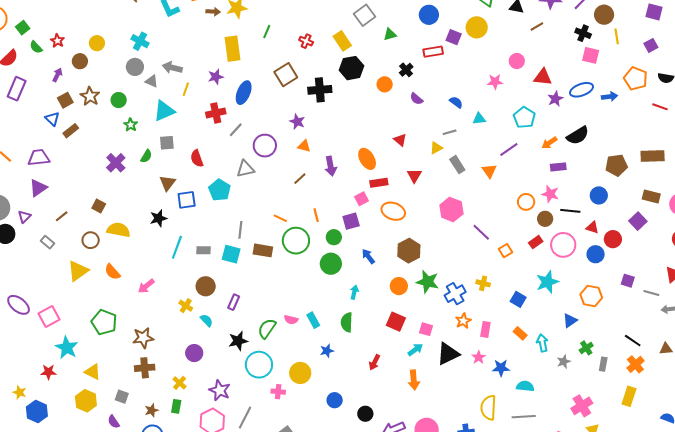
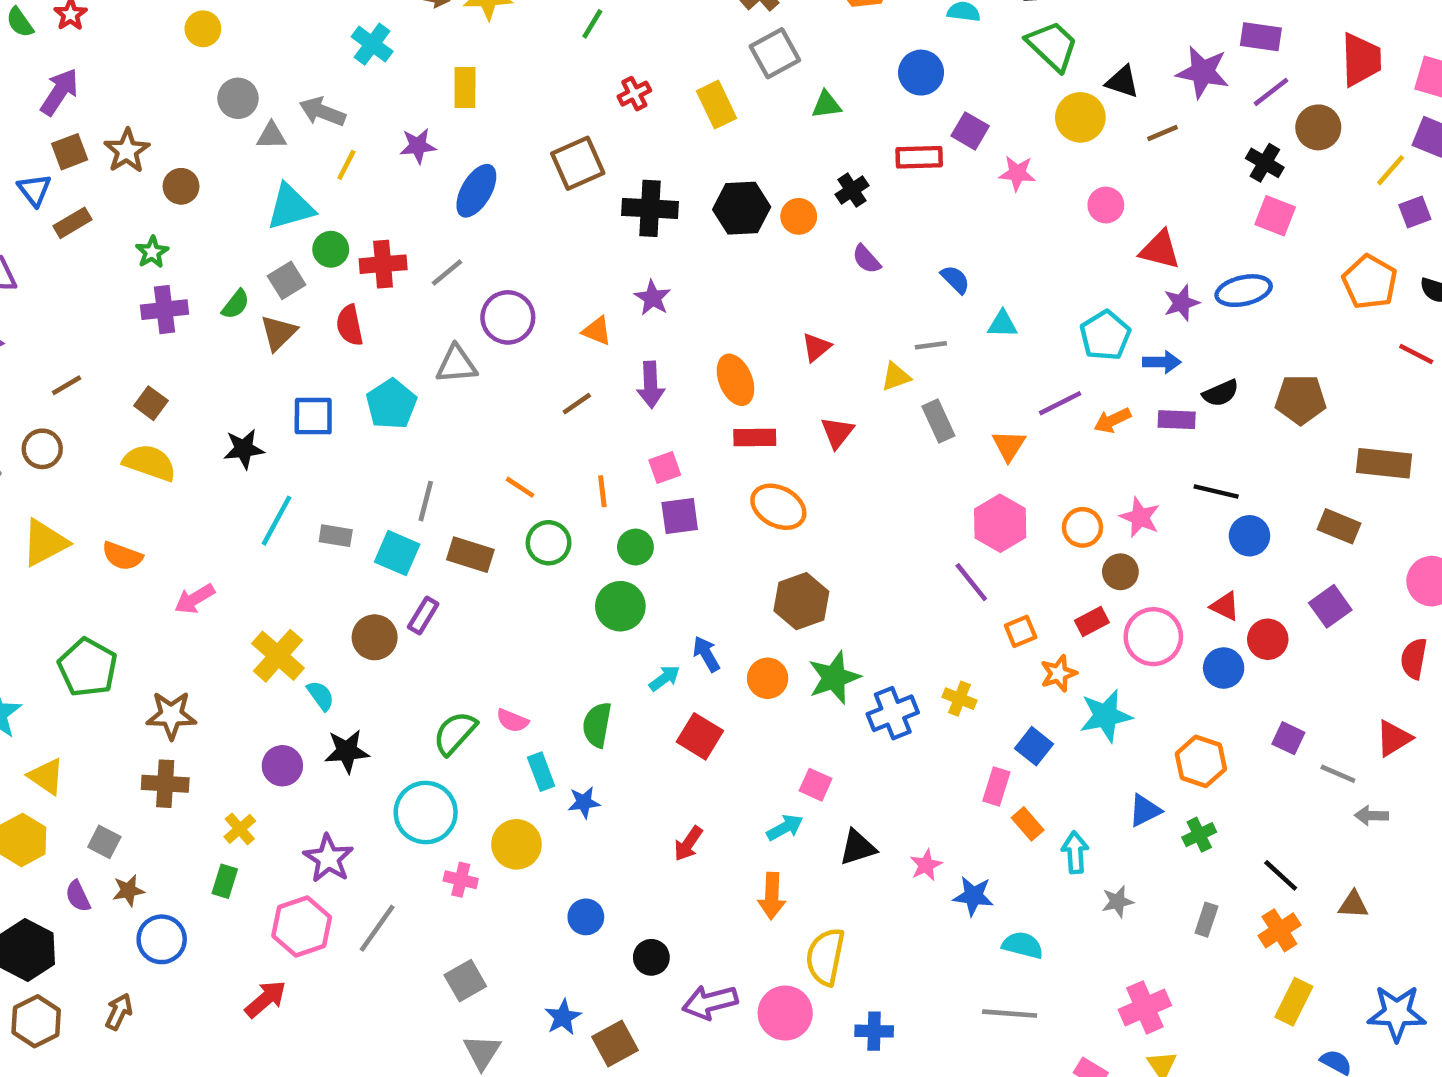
yellow circle: (477, 27) -> (1080, 117), moved
green line: (267, 32) -> (592, 24), moved
yellow line: (617, 36) -> (1391, 170), moved, turned 42
cyan cross: (140, 41) -> (372, 44), moved
red cross: (306, 41) -> (634, 94), turned 32
yellow circle: (97, 43) -> (203, 29), moved
yellow rectangle: (232, 49) -> (465, 87), size x0.7
brown circle: (80, 61) -> (181, 186), moved
black hexagon: (351, 68) -> (742, 208), moved
purple arrow: (57, 75) -> (59, 92), size x1.5
gray triangle: (152, 81) -> (271, 136), turned -32
pink star: (495, 82) -> (1017, 173), moved
blue arrow: (609, 97) -> (1162, 362), moved
green circle: (119, 100) -> (331, 249), moved
red cross: (216, 113) -> (383, 264), moved
purple star: (297, 122) -> (653, 298), moved
green star: (131, 125) -> (152, 252), moved
black semicircle: (578, 135) -> (1221, 393), size x0.7
red triangle: (400, 140) -> (816, 347), turned 32
gray square: (167, 143) -> (287, 280), turned -35
orange arrow: (549, 143) -> (1112, 420), moved
purple cross: (116, 163) -> (164, 310), turned 30
brown pentagon: (616, 165) -> (1301, 400), moved
purple rectangle: (558, 167) -> (1177, 420), moved
brown triangle: (167, 183) -> (278, 333), moved
brown rectangle: (651, 196) -> (1339, 526), moved
pink square: (362, 199) -> (665, 468), moved
brown square: (99, 206) -> (151, 403), moved
pink hexagon: (451, 210) -> (1000, 523), moved
black line: (570, 211) -> (1216, 491), moved
brown line: (62, 216) -> (67, 385), moved
brown circle: (91, 240) -> (42, 449), moved
green circle: (296, 241) -> (549, 543), size x0.7
blue arrow: (368, 256) -> (706, 654), moved
orange semicircle: (112, 272) -> (122, 556), turned -36
green star: (428, 282) -> (834, 677), turned 30
brown circle: (206, 286) -> (375, 637), moved
cyan arrow: (354, 292) -> (665, 678), turned 32
purple rectangle: (234, 302) -> (423, 615), moved
yellow cross: (186, 306) -> (278, 656), size x1.6
cyan rectangle: (313, 320) -> (541, 772), moved
orange star: (463, 321) -> (1059, 673), moved
green semicircle: (347, 322) -> (597, 725), moved
red square: (396, 322) -> (700, 736), moved
pink rectangle: (485, 329) -> (996, 787), moved
black star: (238, 341) -> (347, 751), moved
green cross: (586, 348) -> (1199, 835), moved
black triangle: (448, 354) -> (858, 848), size x0.7
yellow rectangle: (629, 396) -> (1294, 1002), moved
yellow semicircle: (488, 408) -> (825, 957), moved
brown star: (152, 410) -> (128, 890), moved

